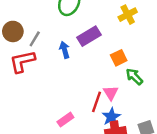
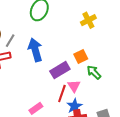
purple rectangle: (89, 36) -> (60, 70), moved
blue arrow: (65, 50) -> (35, 50), size x1.6

